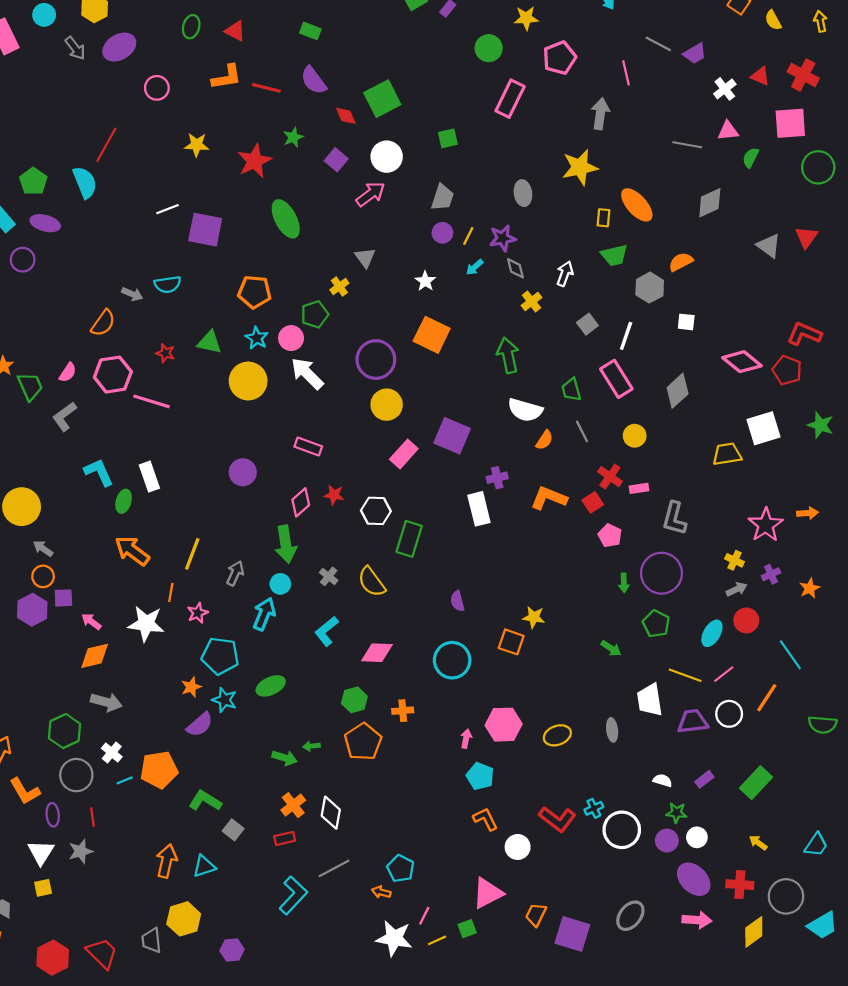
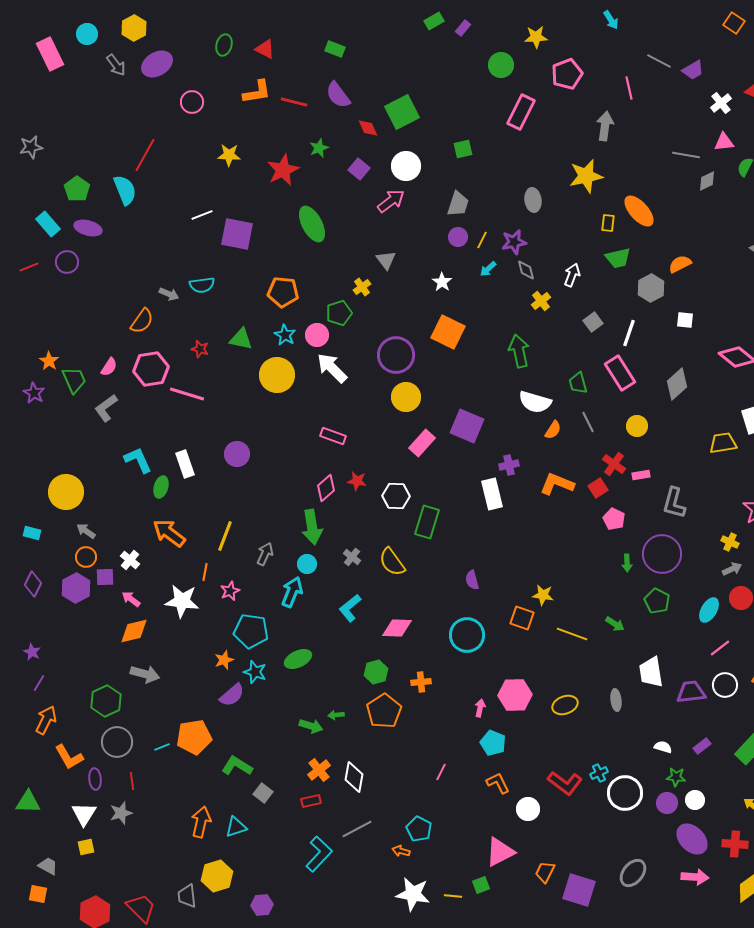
gray diamond: (710, 203) -> (707, 181), moved, size x0.7
purple circle: (243, 472) -> (237, 454), moved
yellow line: (685, 675) -> (572, 634), moved
white cross: (112, 753) -> (130, 560), moved
pink line: (424, 916) -> (441, 772), moved
yellow line: (437, 940) -> (453, 896), turned 30

